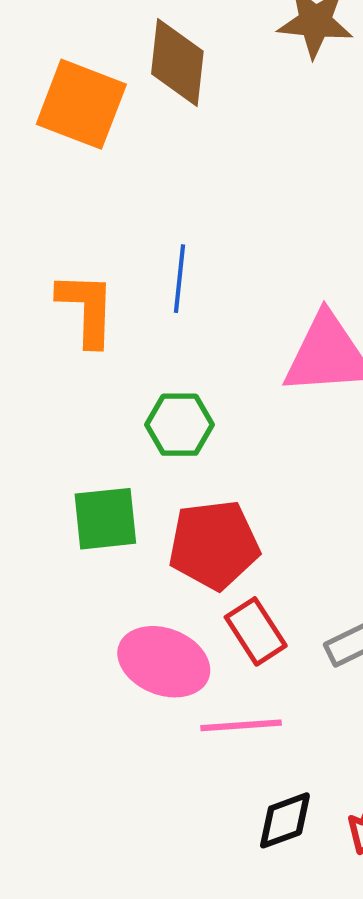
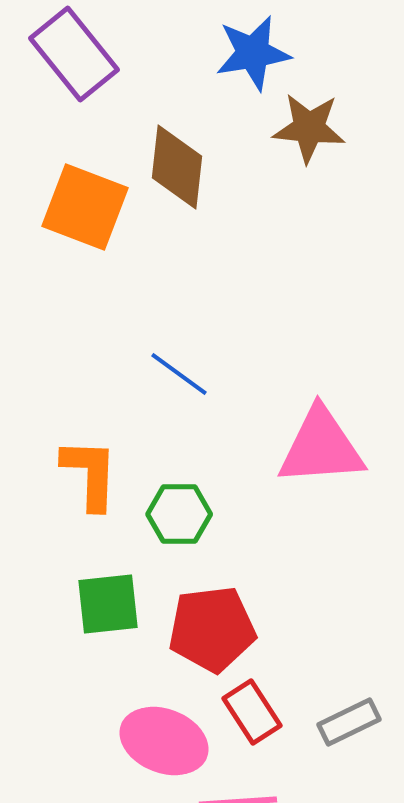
blue line: (179, 279) -> (179, 374), turned -60
orange L-shape: (87, 309) -> (90, 474), moved

